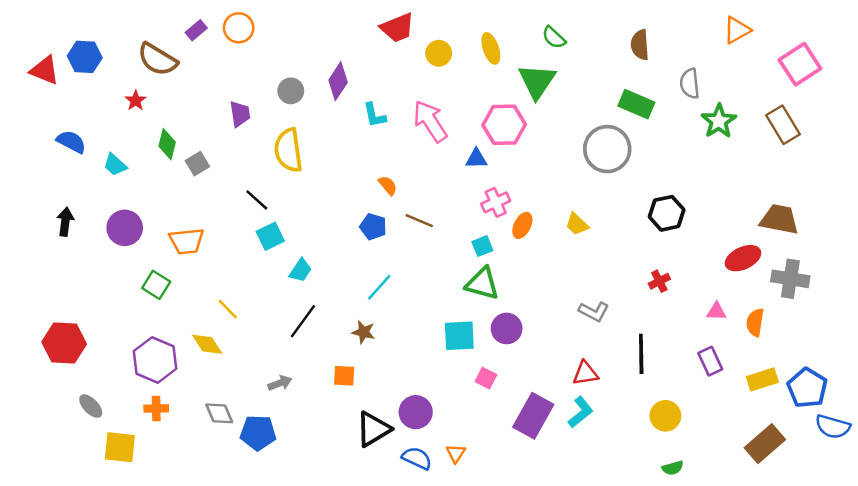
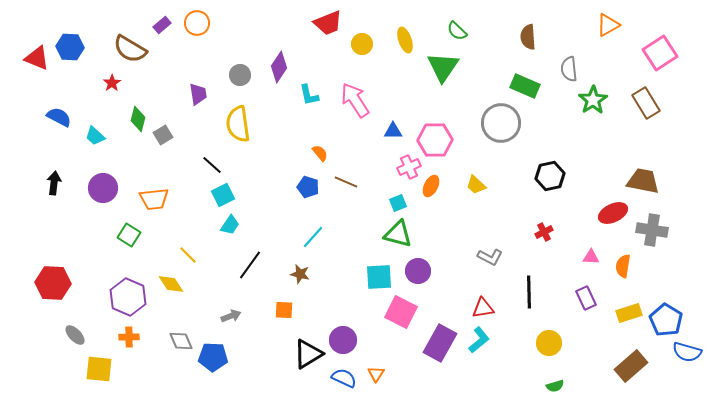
pink hexagon: (504, 125) -> (435, 140), moved
cyan trapezoid: (300, 270) -> (230, 225), moved
pink square: (486, 378) -> (401, 312), size x1.8

